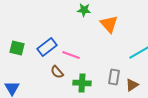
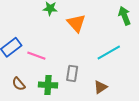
brown semicircle: (57, 72) -> (19, 84), moved
gray rectangle: (114, 77) -> (72, 73), moved

